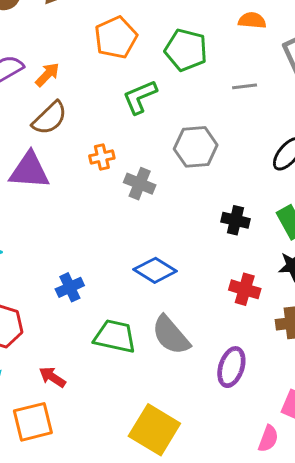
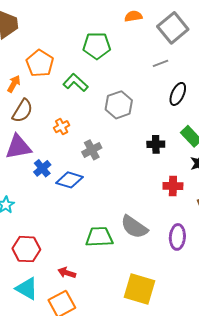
orange pentagon: (116, 37) -> (40, 63), moved
gray line: (245, 86) -> (161, 63), moved
green L-shape: (140, 97) -> (76, 83), turned 80
gray cross: (140, 184) -> (92, 150), moved, turned -36
blue diamond: (155, 270) -> (70, 180), moved
blue cross: (70, 287) -> (42, 168), moved

